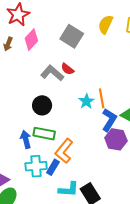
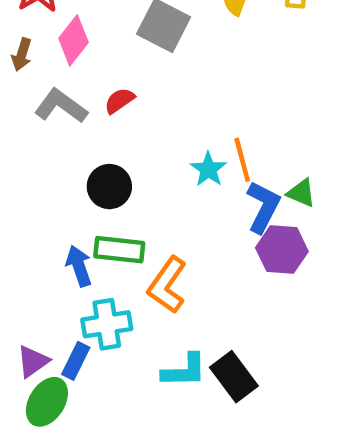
red semicircle: (68, 69) -> (119, 101), moved, turned 112
gray L-shape: (52, 73) -> (61, 106), moved
blue rectangle: (53, 167) -> (76, 361), moved

